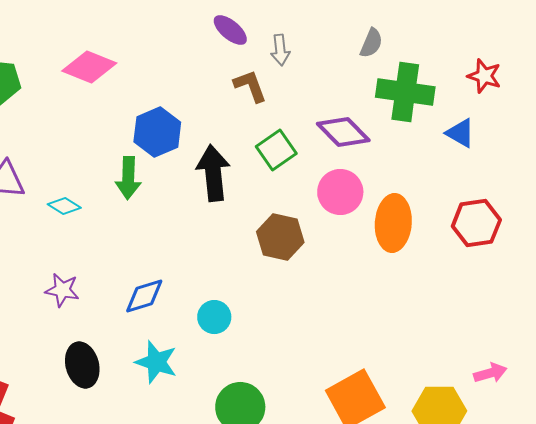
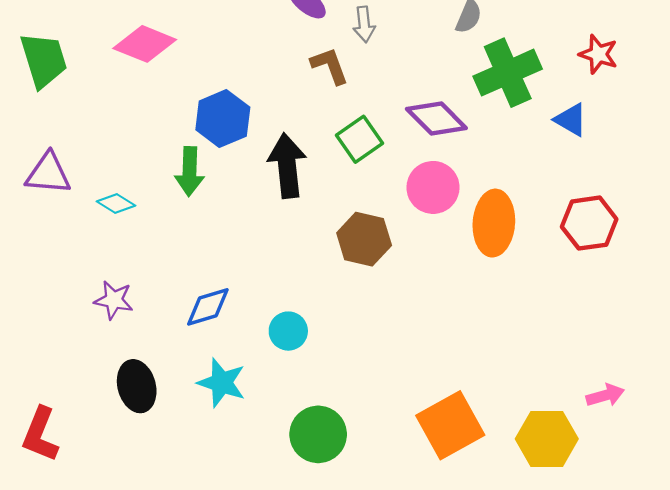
green cross: (405, 92) -> (508, 73), turned -32

